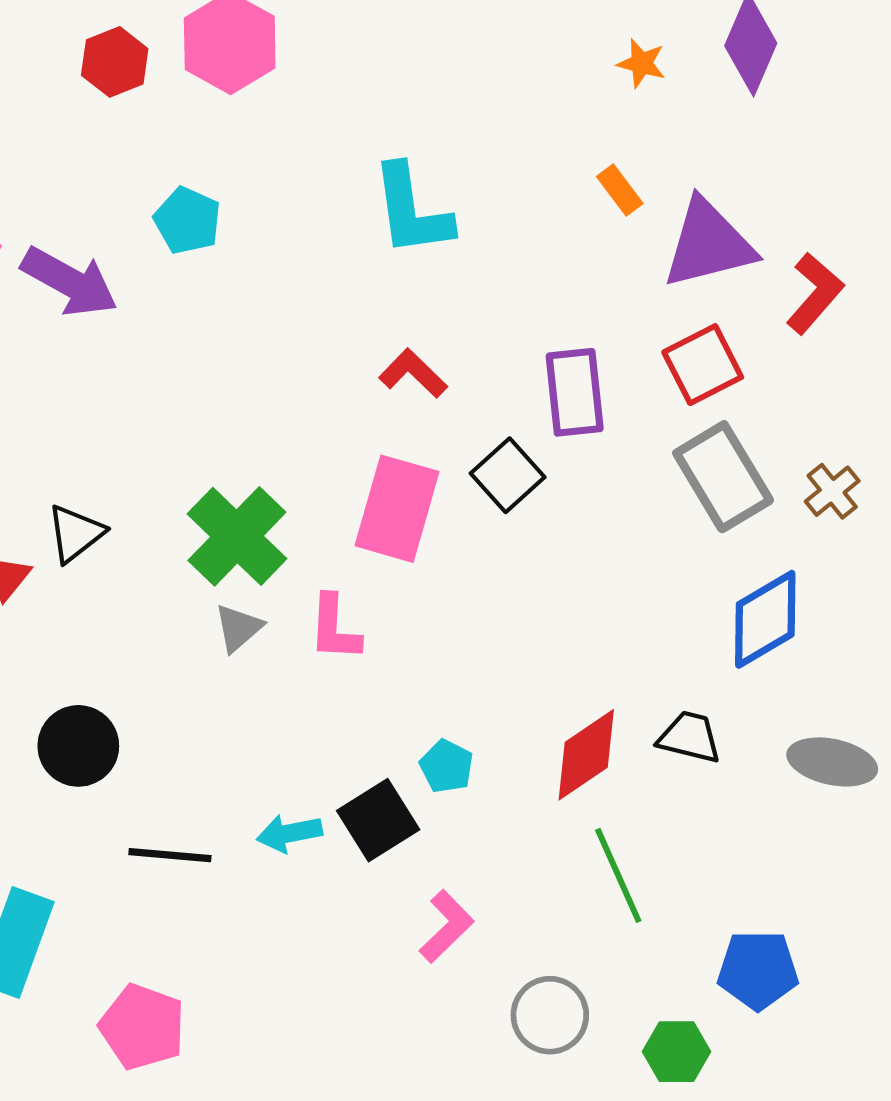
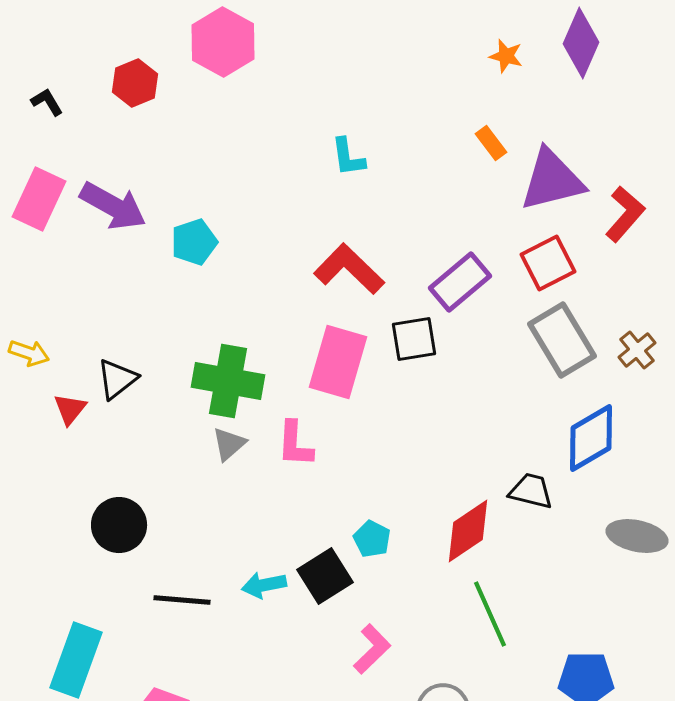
red hexagon: (115, 62) -> (135, 83), moved
cyan L-shape: (412, 210) -> (348, 157), size x0.6
cyan pentagon: (187, 221) -> (194, 242), moved, turned 30
red L-shape: (413, 373) -> (349, 269), size x1.5
purple rectangle: (575, 392) -> (460, 282), turned 56
black square: (508, 475) -> (414, 339), turned 33
green cross: (237, 536) -> (228, 381), turned -34
black trapezoid: (690, 737) -> (531, 491), moved

